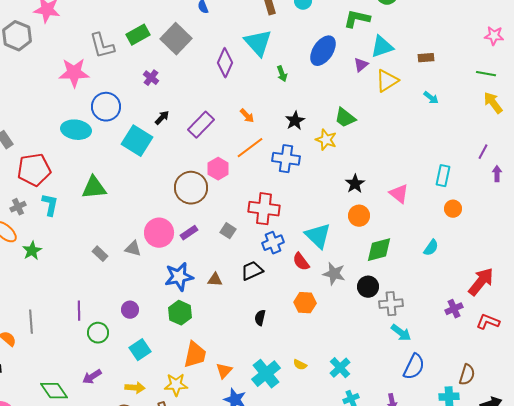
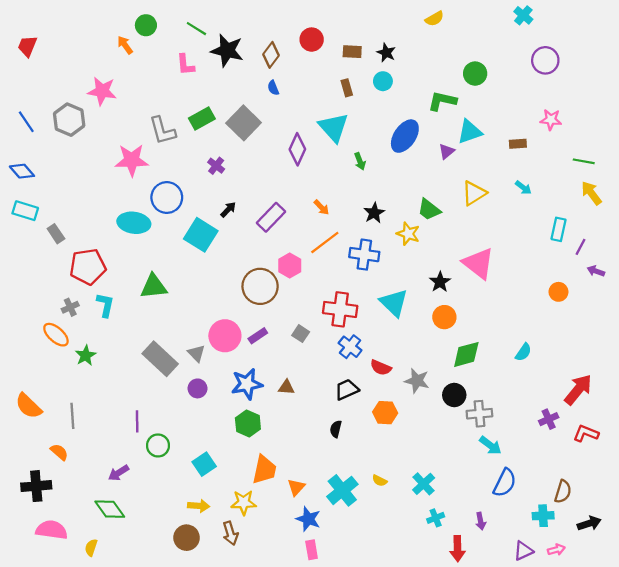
pink star: (494, 36) -> (551, 120), moved
yellow triangle: (387, 81) -> (474, 193), moved
purple arrow: (497, 174) -> (596, 271), turned -70
cyan rectangle: (443, 176) -> (558, 229), moved
pink triangle: (399, 194) -> (478, 263), moved, size x1.5
orange circle: (453, 209) -> (558, 292), moved
cyan triangle: (318, 236) -> (394, 303), moved
blue cross: (273, 243) -> (350, 347), turned -30
gray triangle: (133, 249) -> (196, 353), turned 30
gray rectangle: (100, 254) -> (160, 359), size x2.0
red semicircle: (301, 262) -> (381, 368), turned -30
black trapezoid: (252, 271) -> (347, 390), moved
purple circle: (130, 310) -> (197, 388), moved
gray line: (31, 322) -> (72, 416), moved
purple arrow: (92, 377) -> (118, 473), moved

